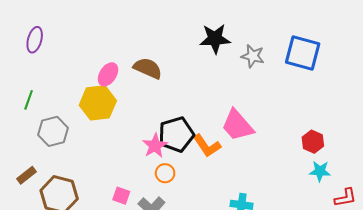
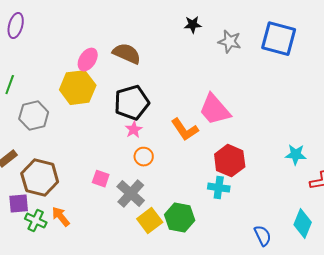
black star: (215, 39) -> (193, 25), size x0.6
black pentagon: (176, 134) -> (132, 103), moved
red hexagon: (313, 142) -> (230, 161), moved, size x1.4
pink star: (155, 146) -> (134, 130), size x0.7

